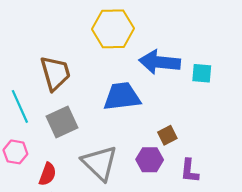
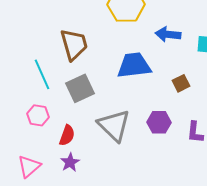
blue arrow: (160, 62) -> (168, 34), size x0.7
brown square: (167, 135) -> (181, 83), moved

